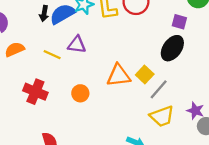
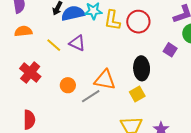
black ellipse: (172, 48) -> (142, 68), moved, turned -55
yellow square: (145, 75) -> (137, 94), moved
gray line: (159, 89) -> (91, 96), moved

